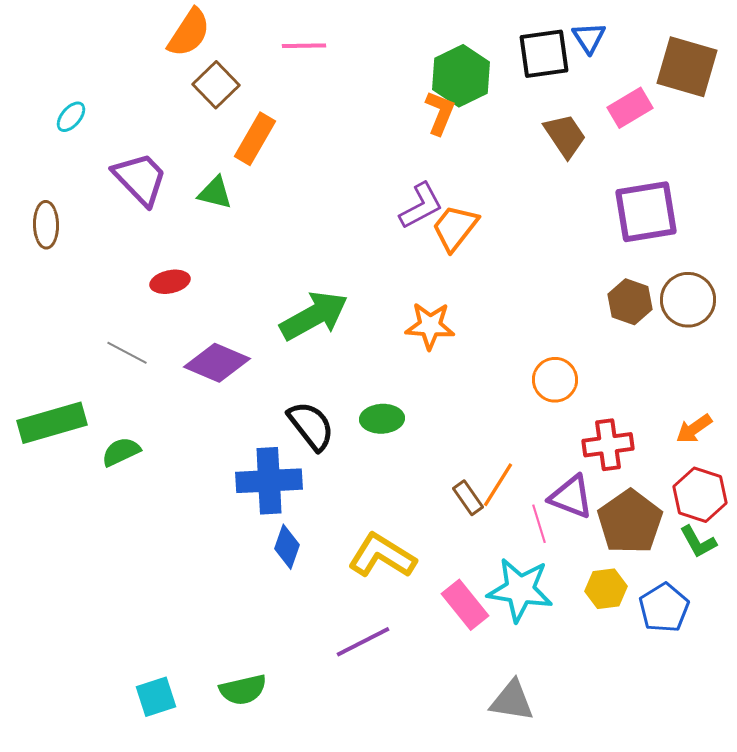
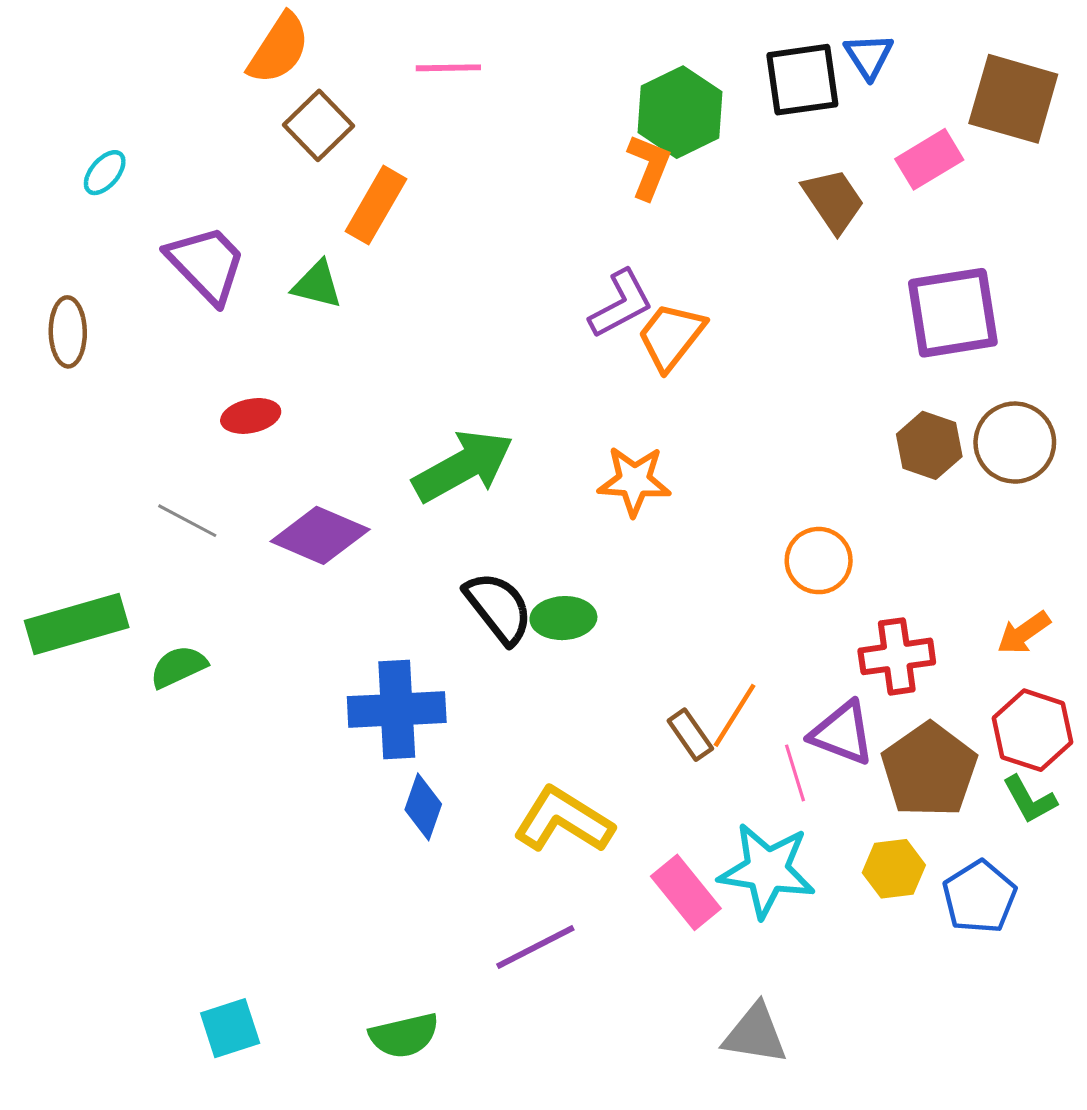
black semicircle: (311, 426) -> (499, 608), moved
green semicircle: (243, 690) -> (404, 1036), moved

